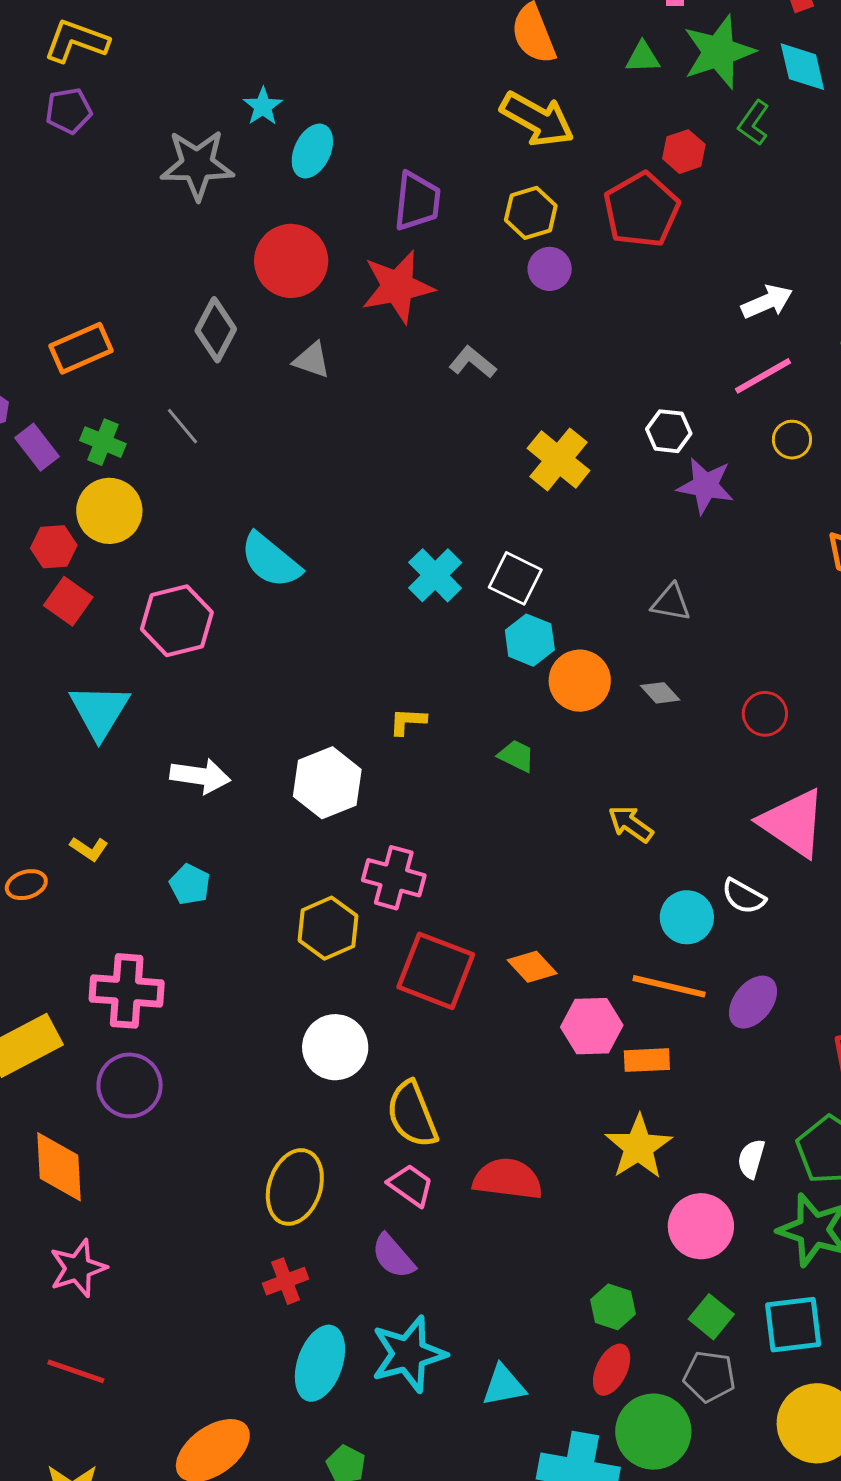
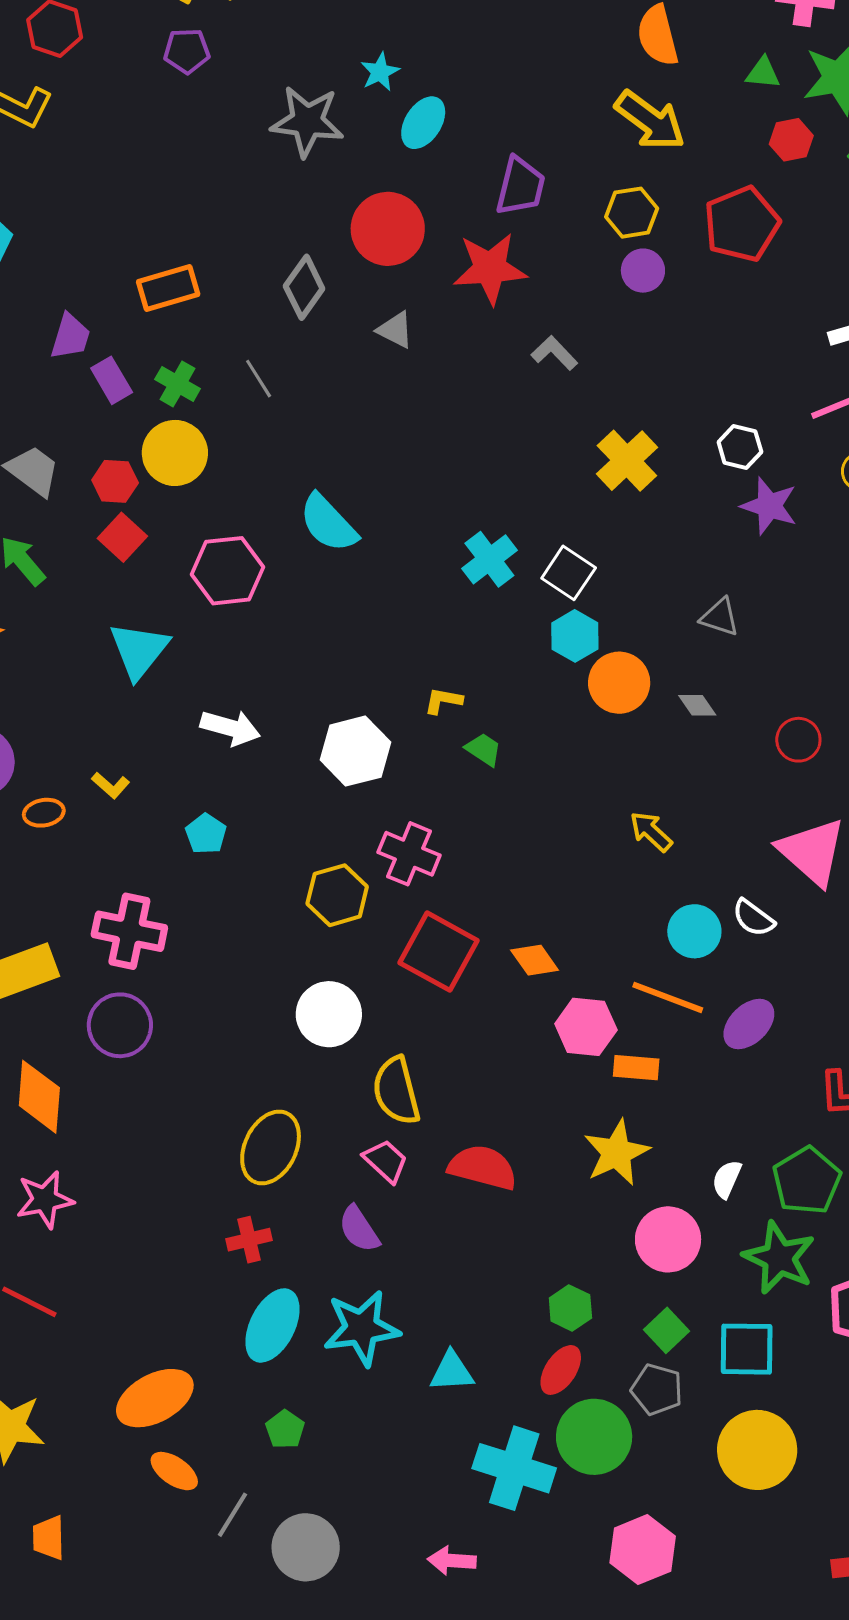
red hexagon: (684, 152) -> (791, 140), moved
green trapezoid: (516, 756) -> (483, 749), moved

